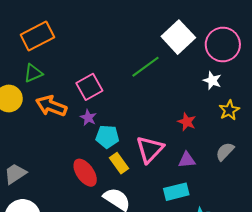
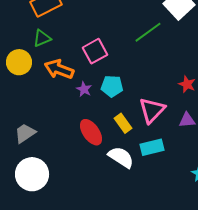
purple star: (88, 118) -> (84, 89), moved
cyan pentagon: (107, 137) -> (112, 86), moved
cyan rectangle: (176, 192) -> (152, 147), moved

